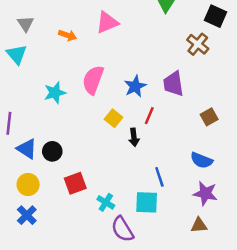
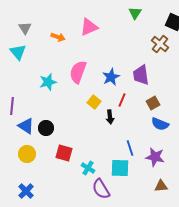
brown square: (209, 117) -> (153, 103), moved
blue semicircle: (202, 160) -> (160, 124), moved
red square: (75, 183) -> (64, 153), turned 36
purple star: (205, 193) -> (155, 157), moved
blue cross: (27, 215) -> (26, 191), moved

